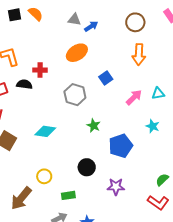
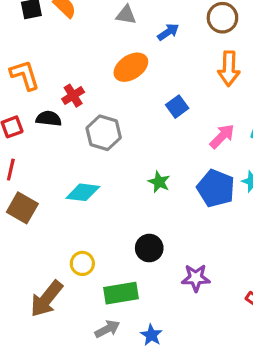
blue arrow: (91, 26) -> (168, 32), moved
red cross: (40, 70) -> (73, 96), turned -32
gray hexagon: (75, 95) -> (104, 133), moved
blue pentagon: (121, 146) -> (216, 188), moved, turned -30
green rectangle: (68, 195) -> (121, 293), size x1.5

